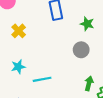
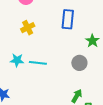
cyan line: (42, 79) -> (38, 63), moved

